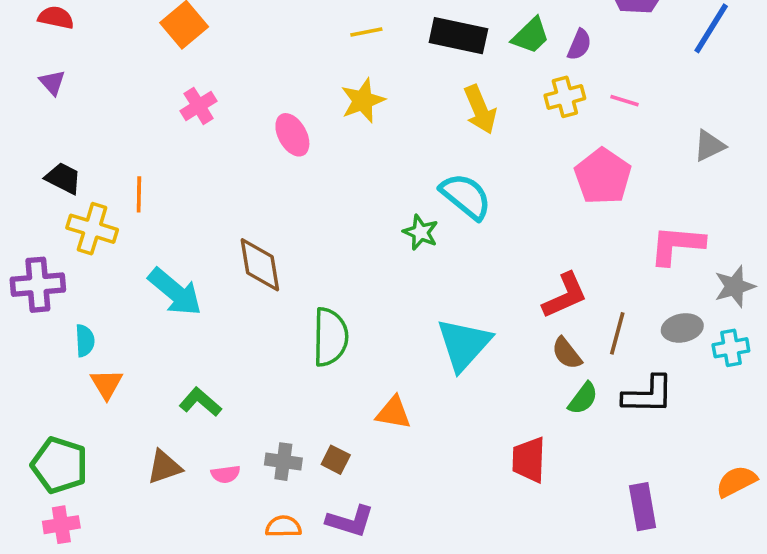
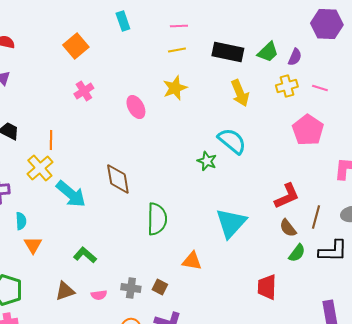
yellow cross: (92, 229) -> (40, 168), moved, turned 32

